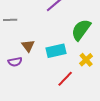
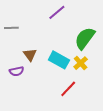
cyan rectangle: (56, 51) -> (59, 60), turned 42
yellow cross: (86, 60) -> (81, 63), moved

